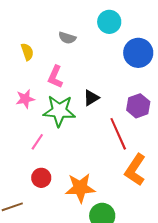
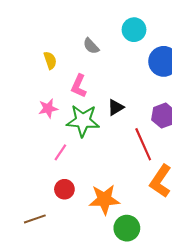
gray semicircle: (67, 38) -> (91, 46), turned 30

